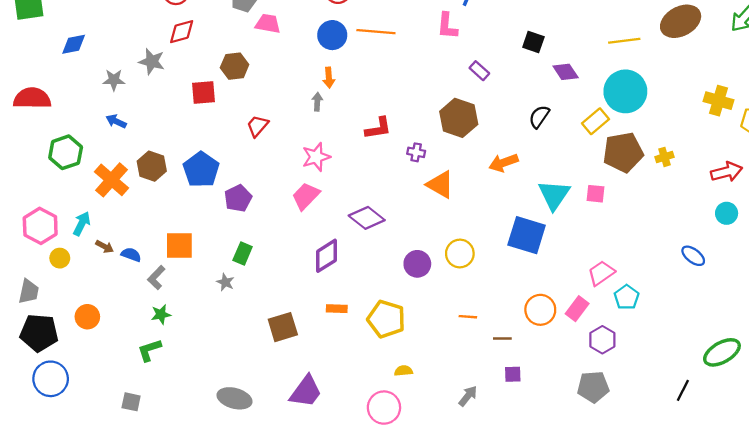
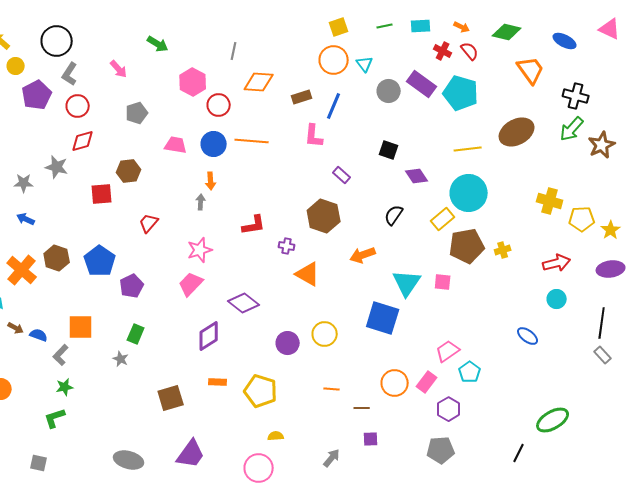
pink trapezoid: (268, 24) -> (176, 145), moved

